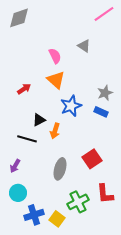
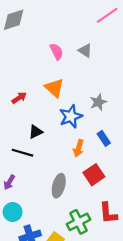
pink semicircle: (55, 56) -> (57, 52), moved
gray star: (105, 93) -> (98, 102), moved
blue rectangle: (101, 112) -> (104, 138), moved, turned 32
orange arrow: (55, 131) -> (78, 148), moved

